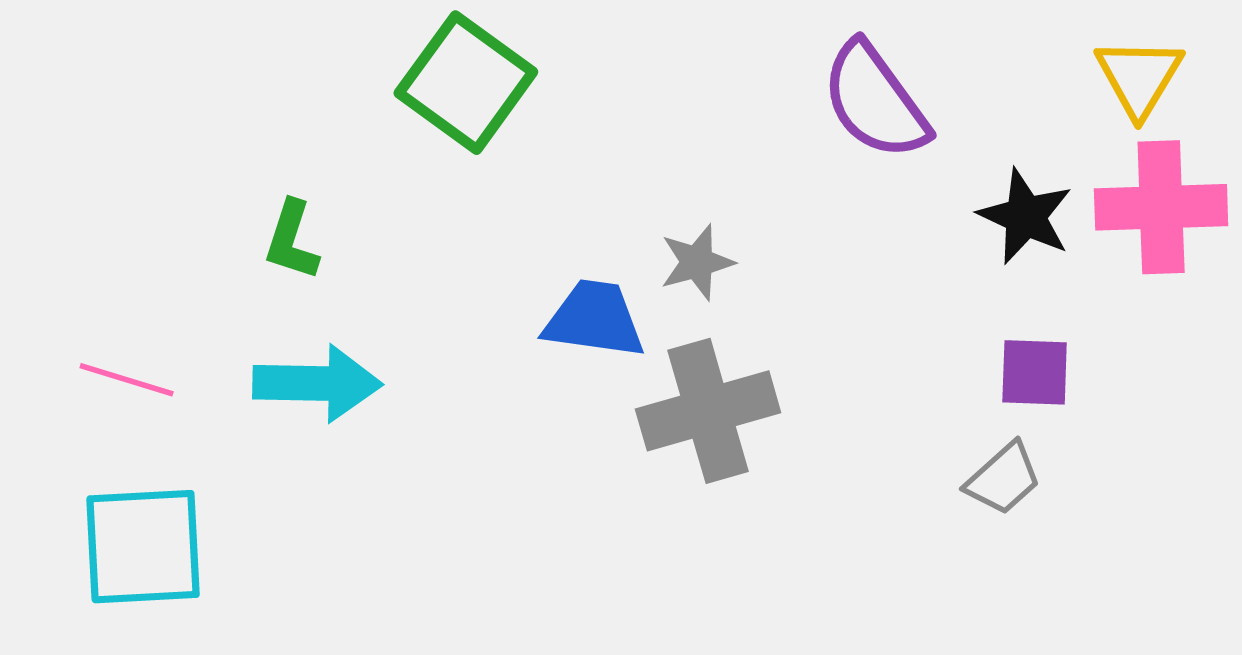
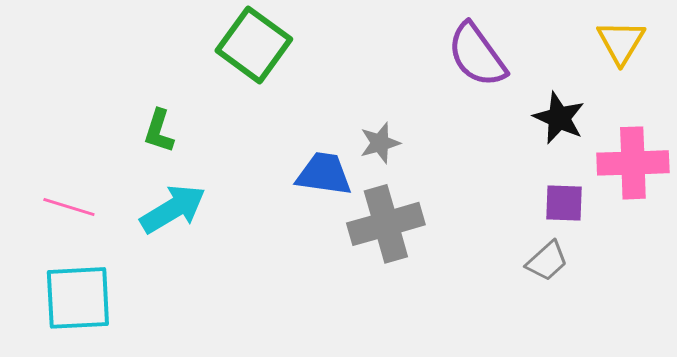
pink cross: (1161, 207) -> (633, 163), moved
cyan arrow: (317, 383) -> (173, 209), turned -32

